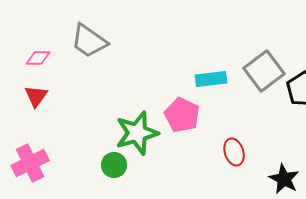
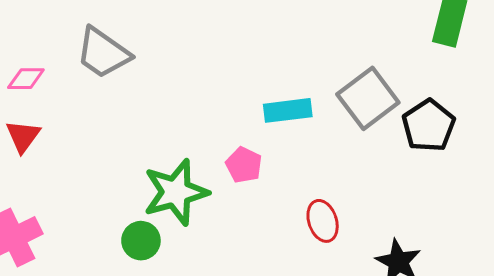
pink pentagon: (182, 115) -> (244, 165), size x0.7

